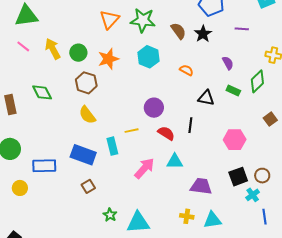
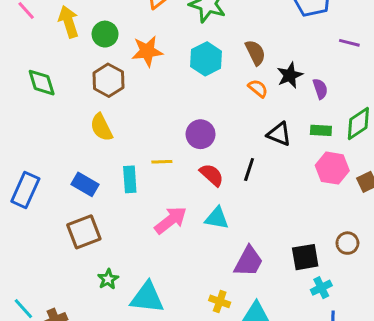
brown semicircle: (178, 31) -> (255, 53), moved
black star: (203, 34) -> (290, 75), moved
green rectangle: (233, 90) -> (321, 130), turned -32
pink hexagon: (235, 140) -> (332, 168), moved
blue rectangle: (83, 155) -> (85, 184), size x0.7
blue rectangle: (44, 166) -> (25, 190), turned -75
brown circle: (262, 176) -> (347, 243), moved
brown square: (88, 186) -> (84, 232), size x1.6
purple trapezoid: (201, 186) -> (249, 261), turned 100

